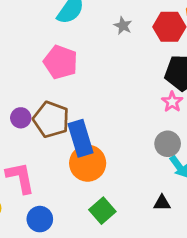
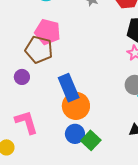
brown pentagon: (51, 119) -> (39, 50), moved
blue circle: (40, 219) -> (75, 134), moved

